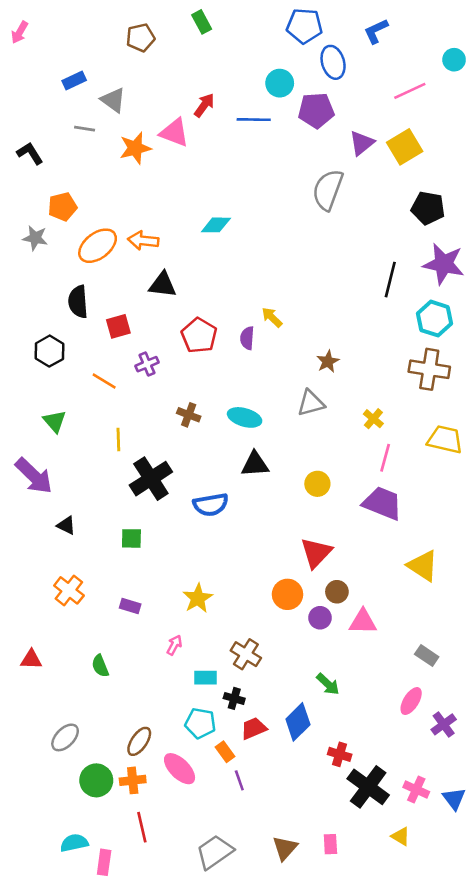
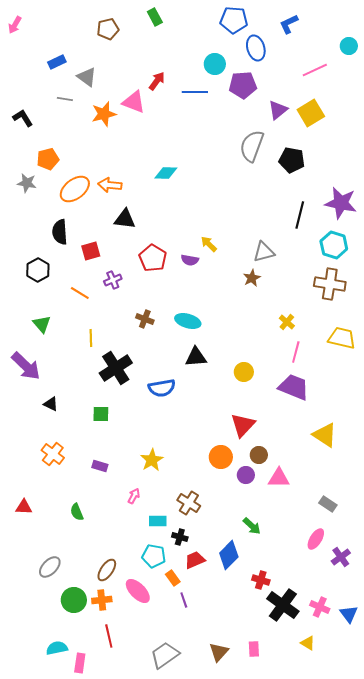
black pentagon: (428, 208) -> (292, 160), moved
purple semicircle: (247, 338) -> (190, 260), turned -84
gray triangle: (311, 403) -> (264, 252), moved

